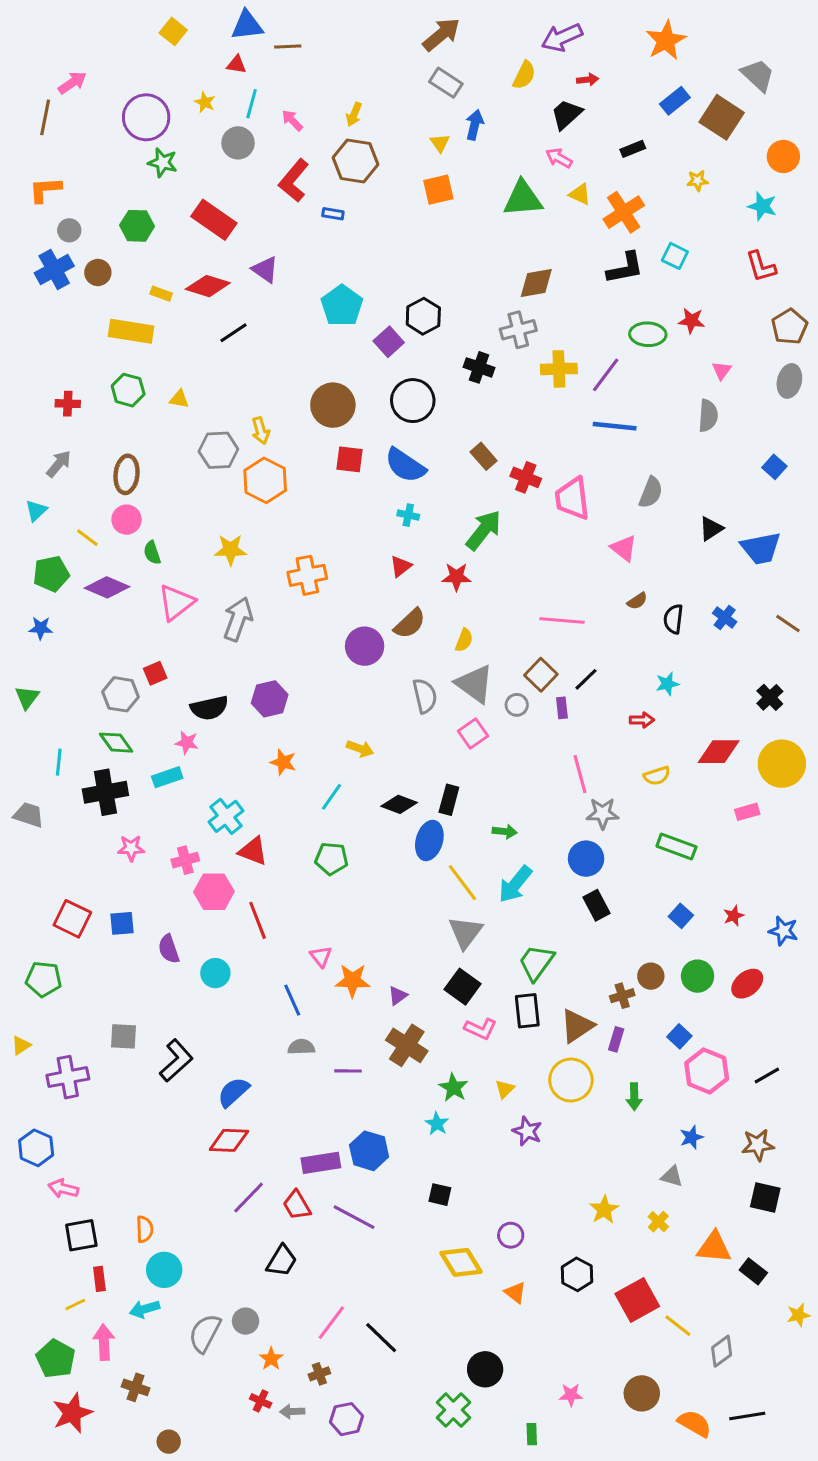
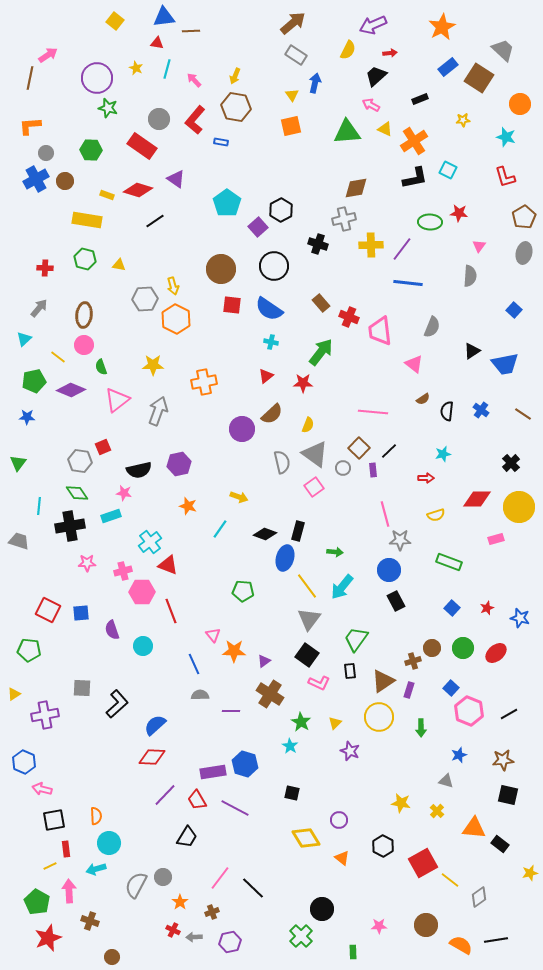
gray circle: (238, 143) -> (159, 119), moved
green pentagon: (331, 859) -> (243, 591), moved
black rectangle: (527, 1011) -> (350, 671), size x0.7
yellow star: (604, 1210) -> (401, 803), turned -30

